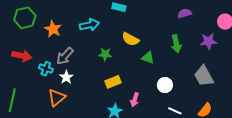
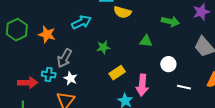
yellow semicircle: (130, 39) -> (122, 12), moved
green arrow: (176, 44) -> (170, 21), turned -54
red arrow: (22, 56) -> (28, 83), moved
pink arrow: (135, 100) -> (142, 85), size x1.5

